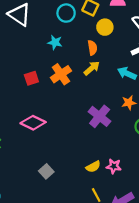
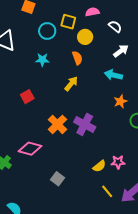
yellow arrow: (92, 68) -> (71, 84), moved
orange cross: (61, 74) -> (58, 124), moved
purple cross: (100, 116) -> (85, 124), moved
pink diamond: (33, 123) -> (30, 149), moved

